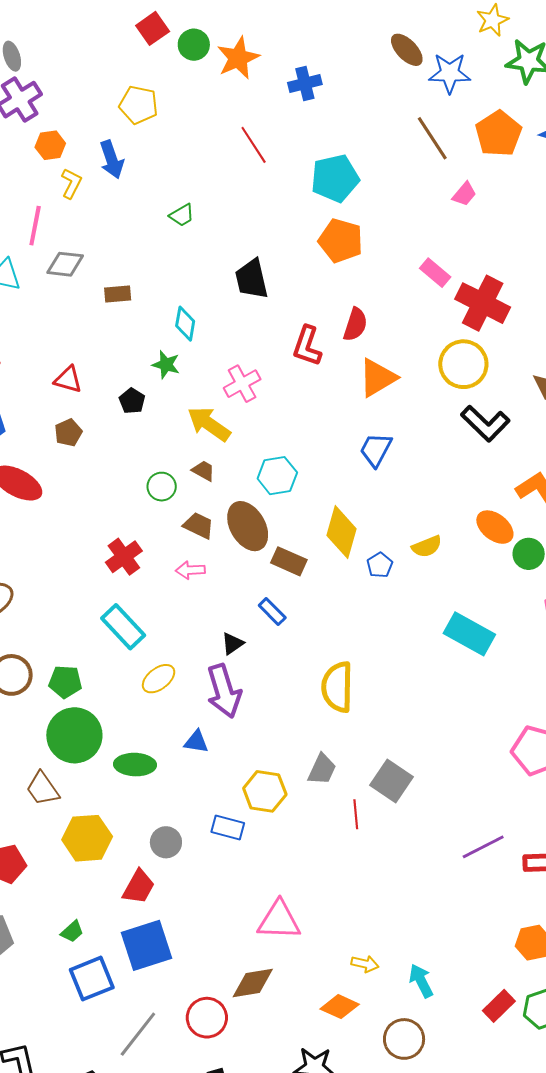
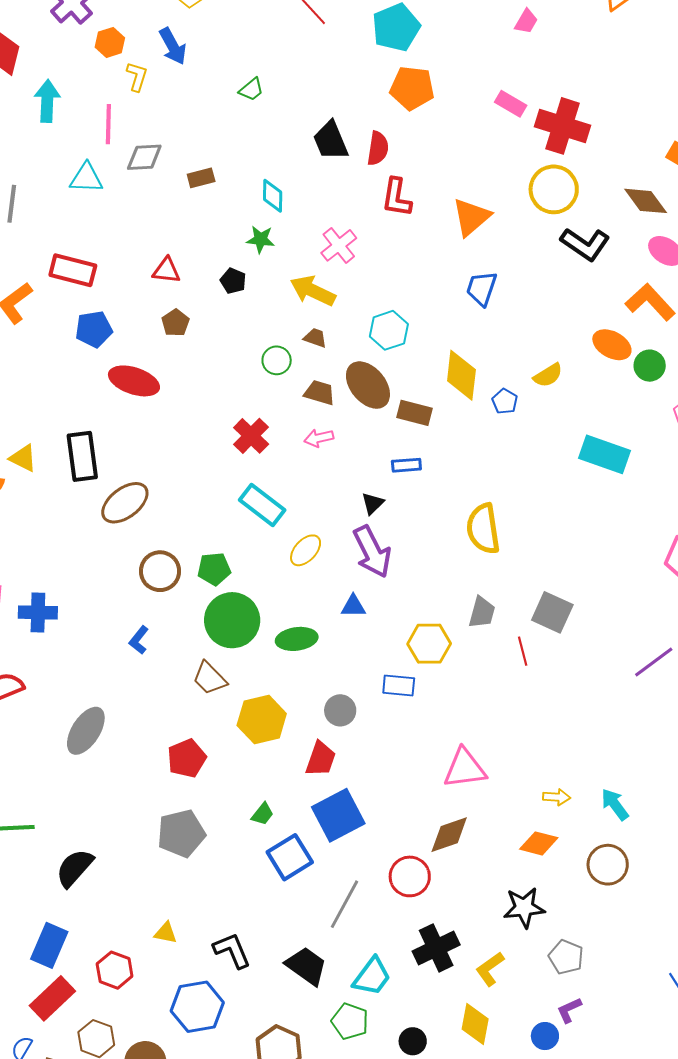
red semicircle: (355, 324) -> (378, 148), moved
blue rectangle: (272, 612) -> (406, 465), turned -40

